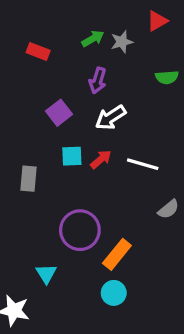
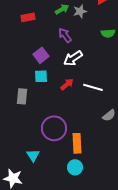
red rectangle: (38, 52) -> (28, 17), turned -32
purple arrow: (98, 80) -> (65, 35), turned 126
cyan square: (72, 156) -> (41, 76), moved
orange rectangle: (117, 254) -> (77, 143), turned -42

